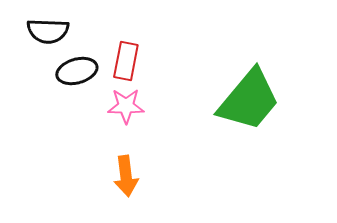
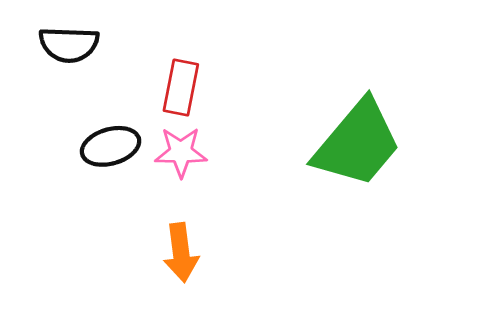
black ellipse: (77, 71) -> (111, 146), moved

